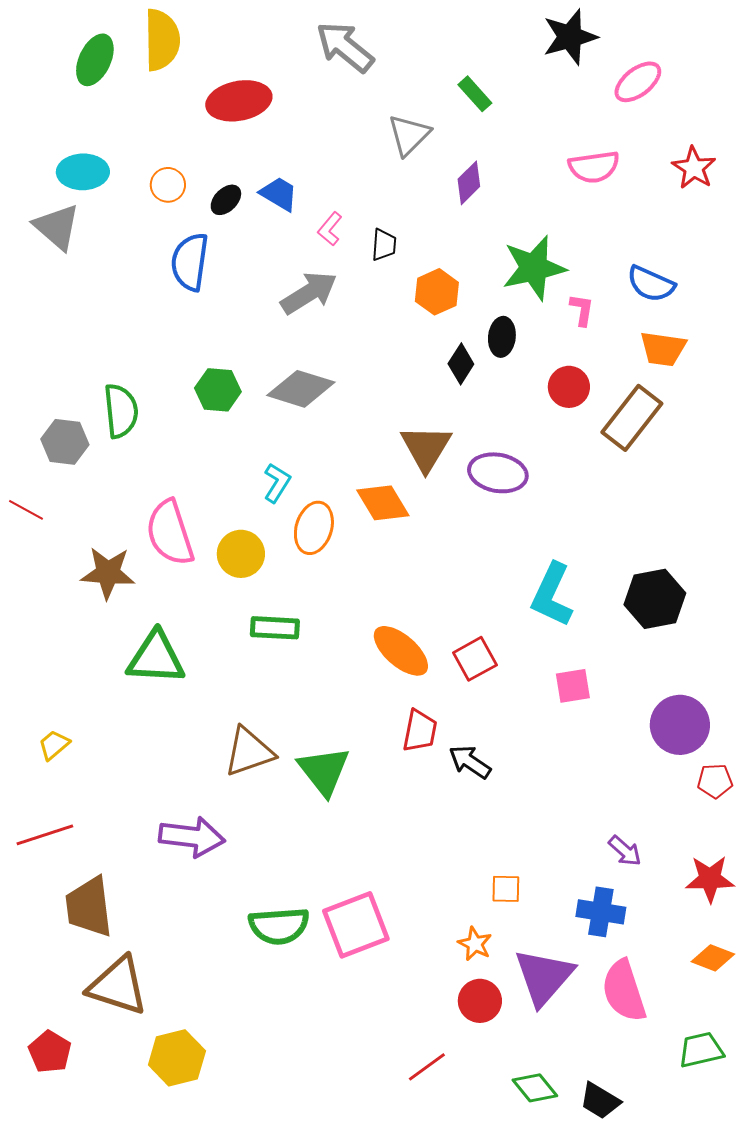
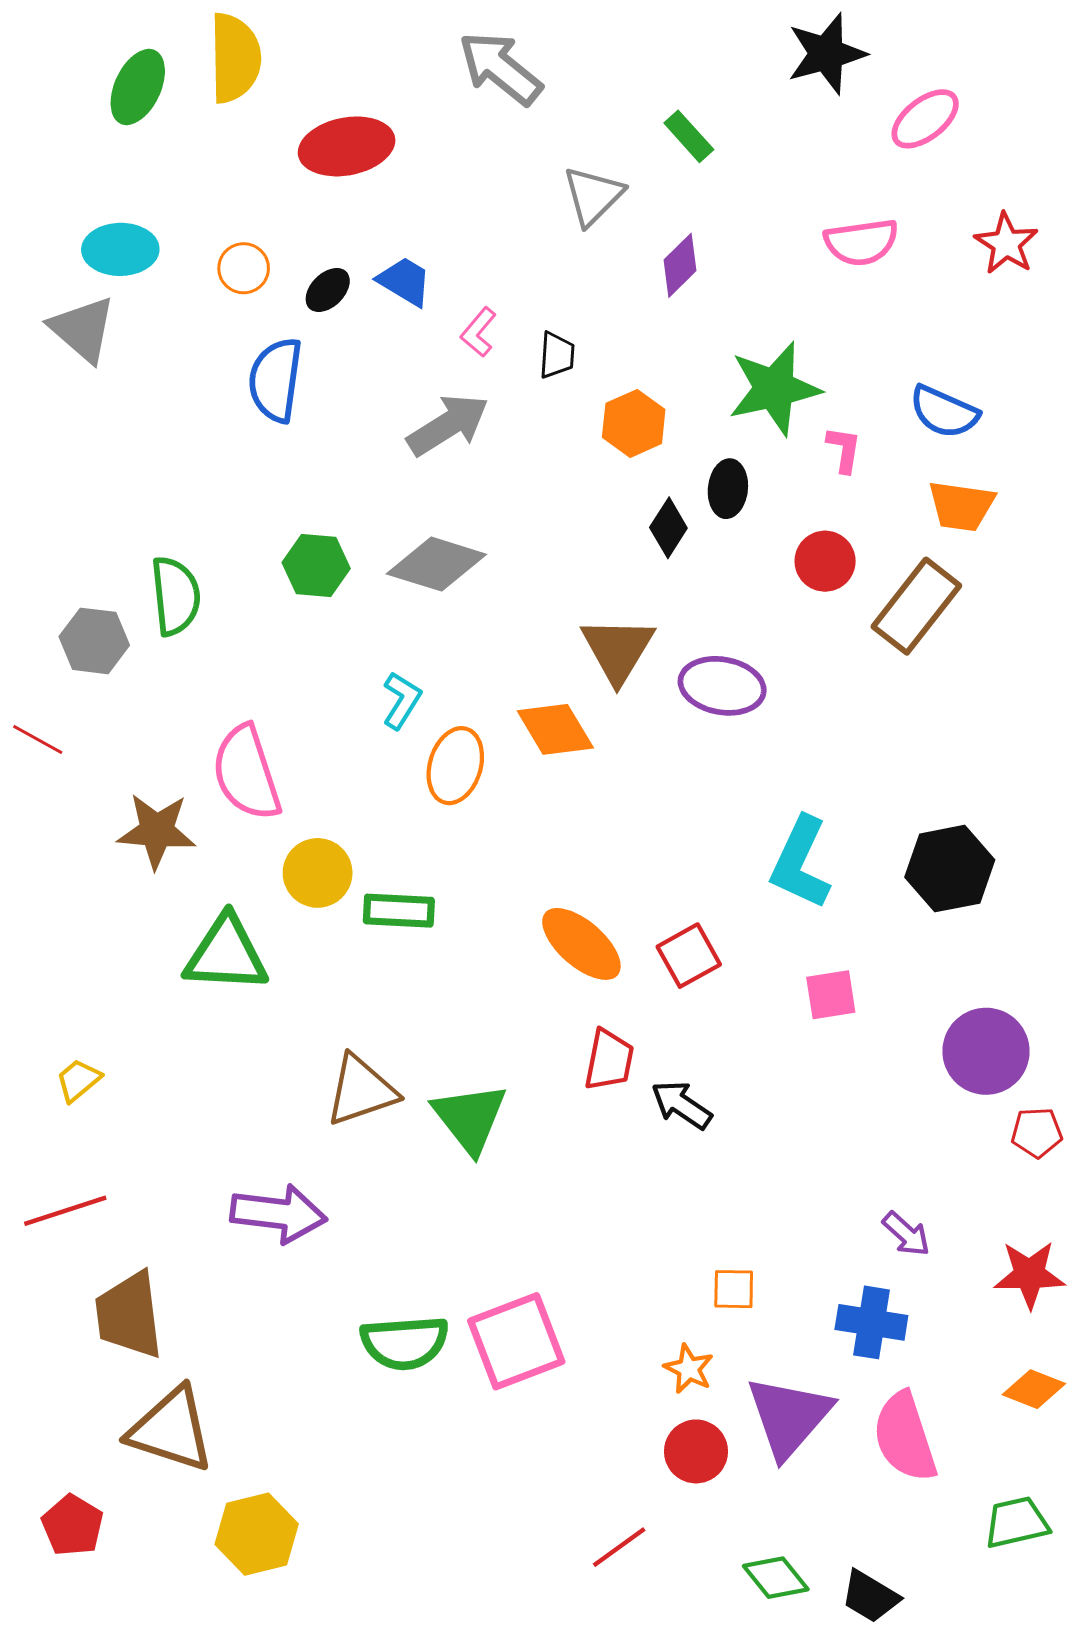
yellow circle: (241, 554) -> (318, 873), moved

